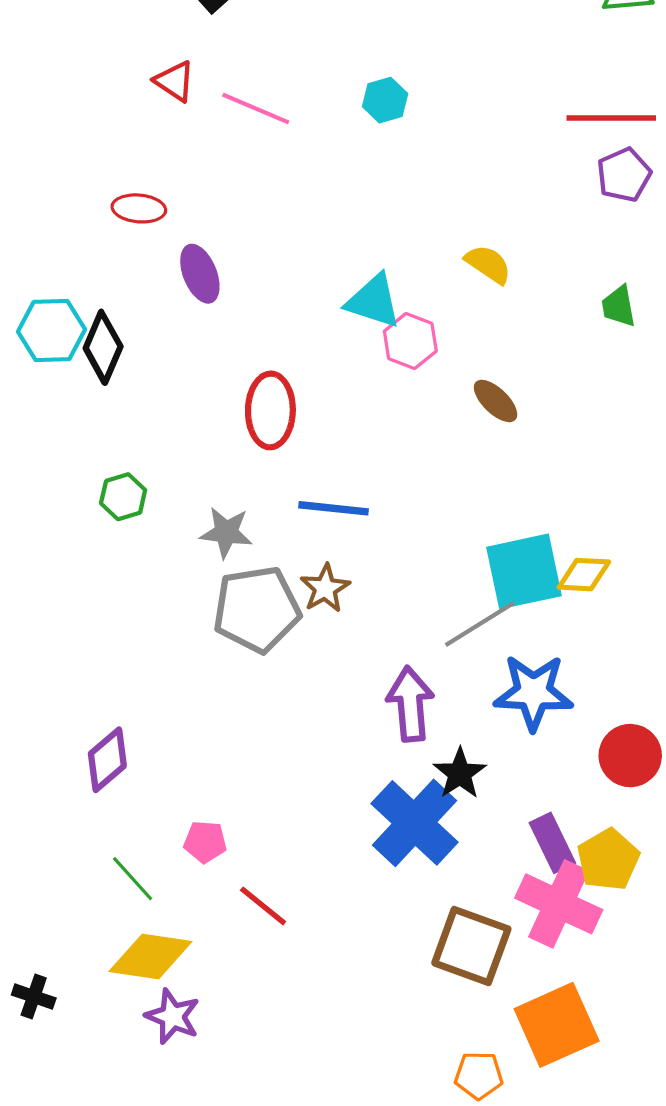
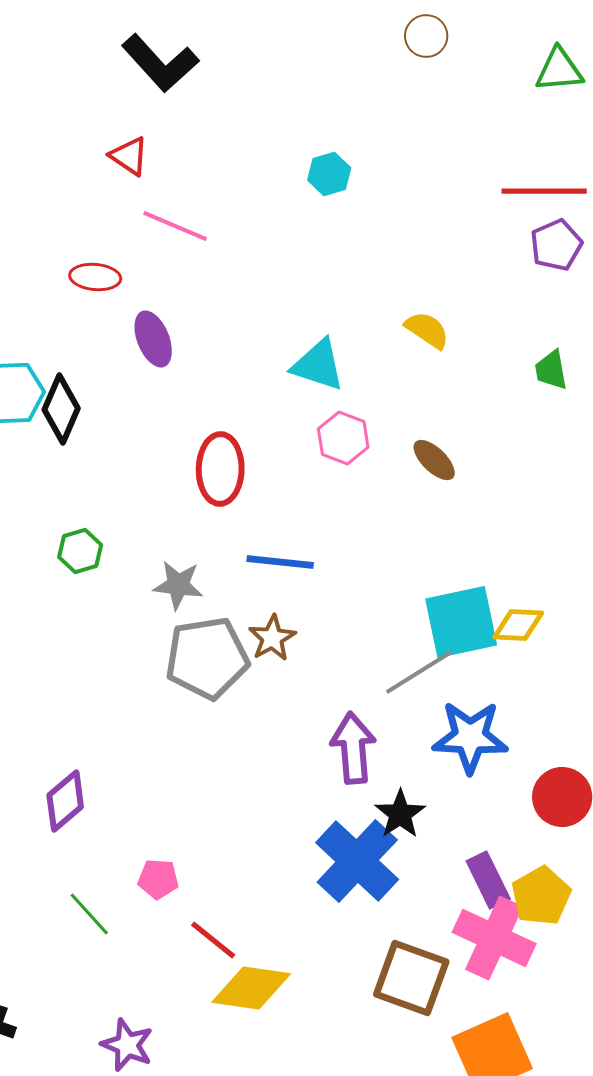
pink line: (256, 108) -> (175, 226), moved
pink hexagon: (410, 341) -> (343, 438), moved
yellow diamond: (150, 956) -> (251, 988), moved

